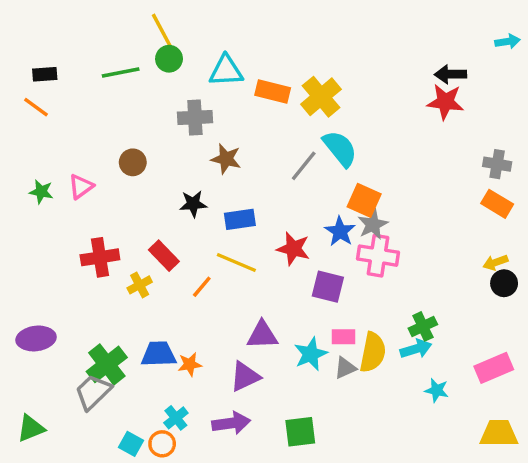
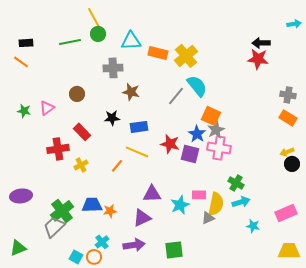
red rectangle: (164, 256) -> (82, 132), moved
purple square: (328, 287) -> (190, 154), moved
green cross: (423, 326) -> (236, 183), moved, turned -35
gray triangle: (345, 368) -> (208, 218), moved

